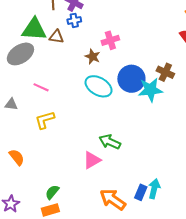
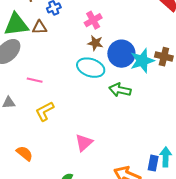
brown star: (93, 57) -> (95, 43), moved
brown cross: (165, 72) -> (164, 57), moved
green arrow: (110, 142) -> (120, 90), moved
pink triangle: (92, 160) -> (84, 143), moved

